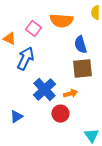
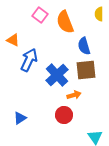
orange semicircle: (61, 21) -> (65, 22), turned 65
pink square: (33, 29) -> (40, 15), moved
blue cross: (44, 90) -> (57, 75), moved

